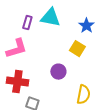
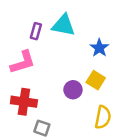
blue star: (86, 26) -> (99, 48), moved
yellow square: (77, 49) -> (96, 80), moved

